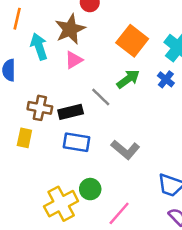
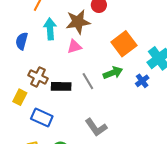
blue rectangle: (77, 142) -> (42, 118), moved

